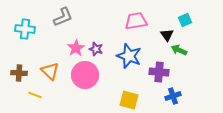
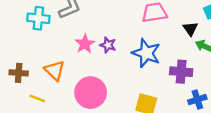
cyan cross: (25, 29) -> (38, 18), moved
pink circle: (85, 75) -> (91, 93), moved

